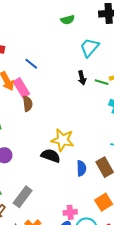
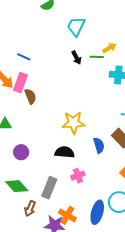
pink rectangle: (21, 88) -> (20, 83), turned 66
black semicircle: (51, 156) -> (65, 152), moved
pink cross: (70, 212) -> (78, 176), moved

